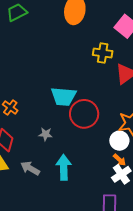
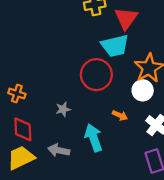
cyan trapezoid: (64, 97) -> (115, 46), moved
orange arrow: (119, 160) -> (120, 115), moved

